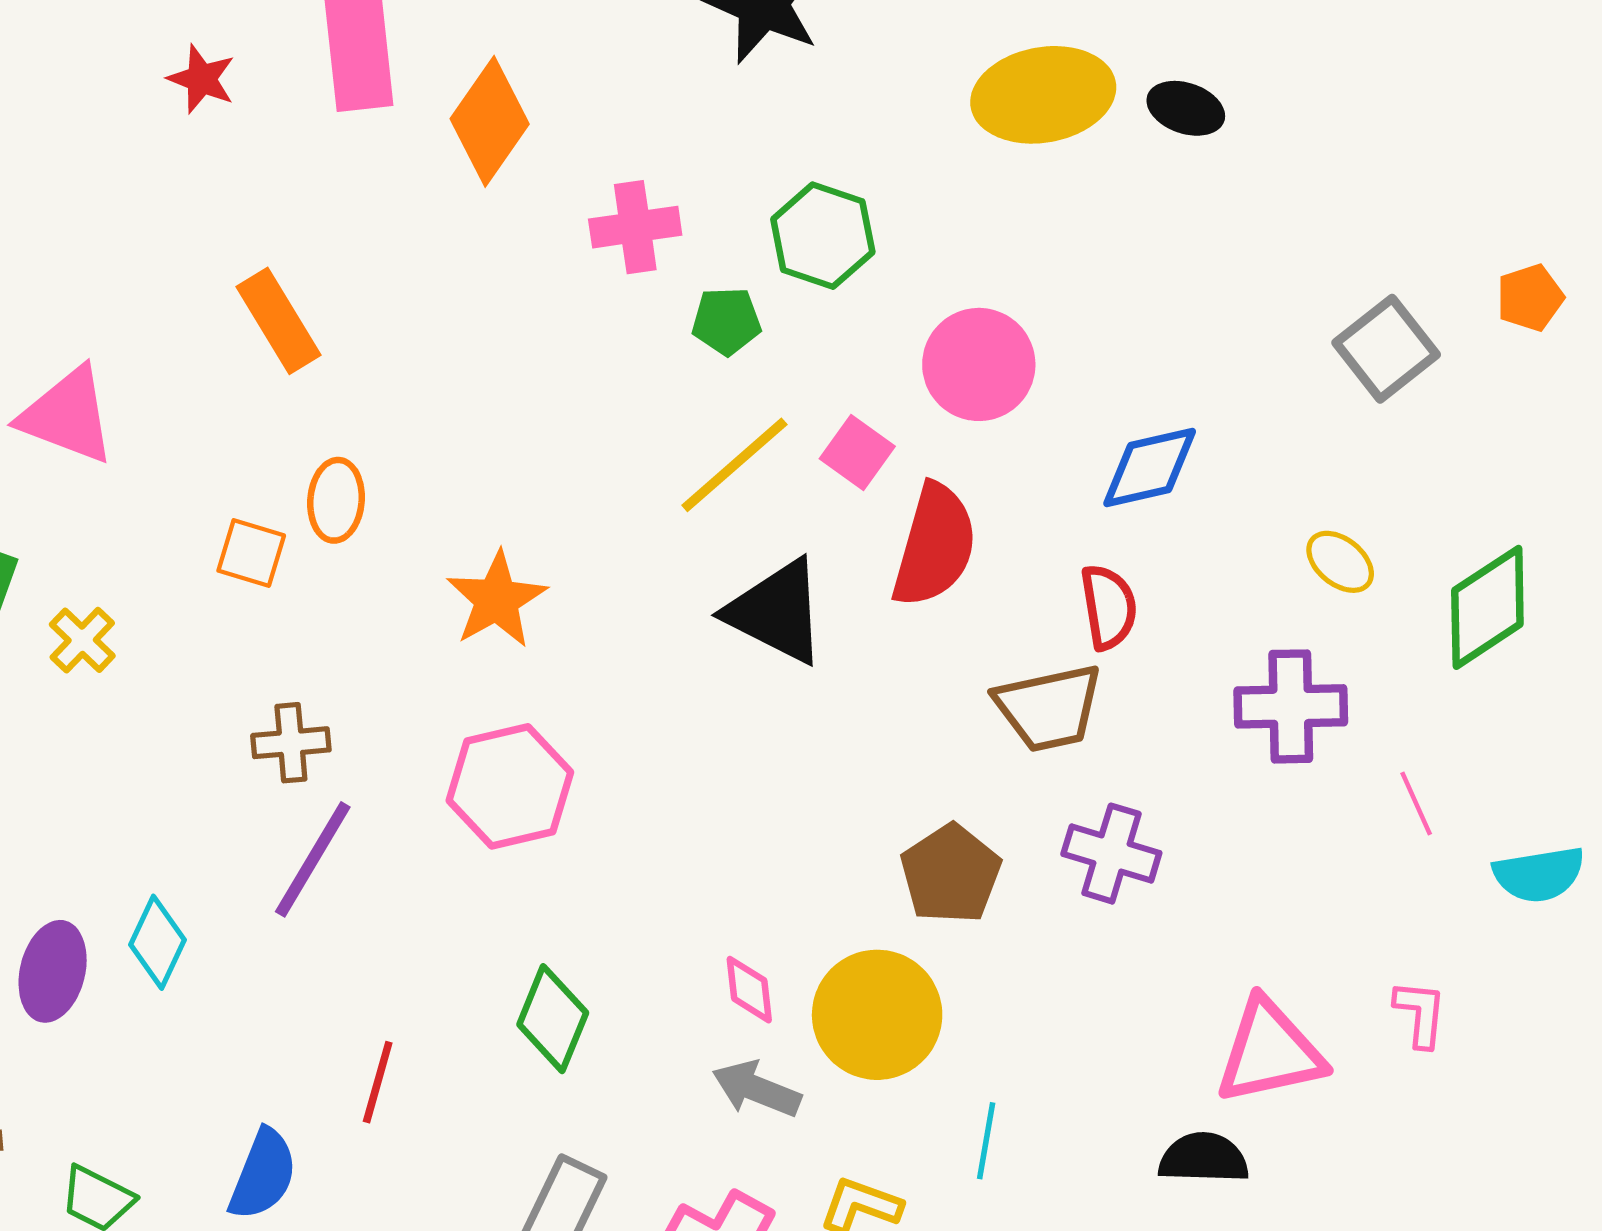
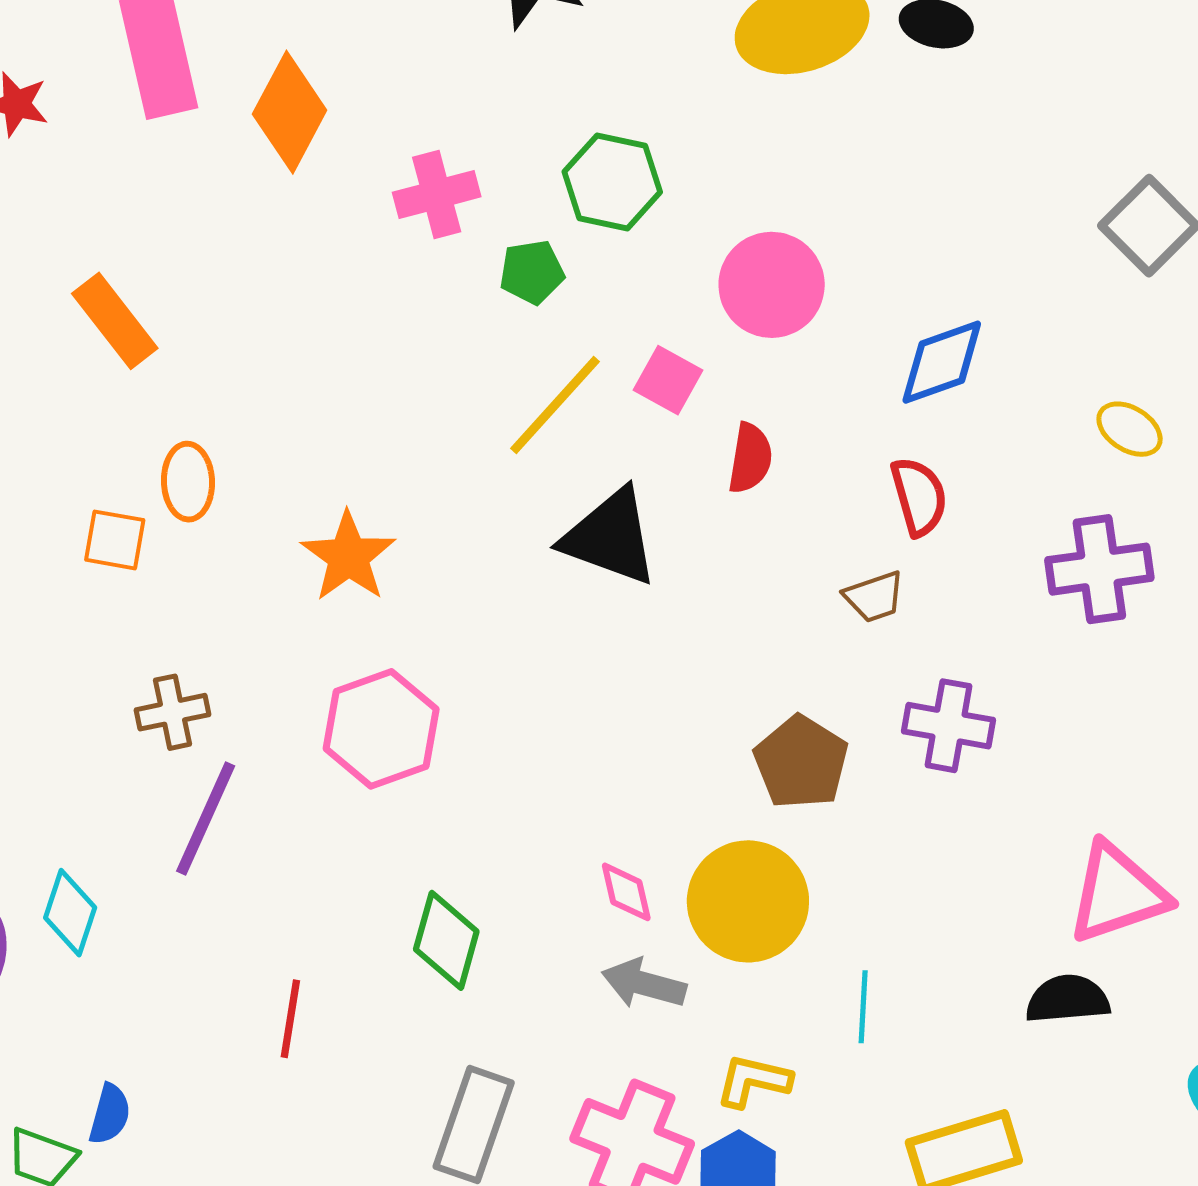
red semicircle: (935, 545) -> (750, 458), size x0.6
brown trapezoid: (1049, 708) -> (874, 597), size x0.6
blue semicircle: (263, 1174) -> (110, 1114), moved, size x0.7

